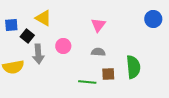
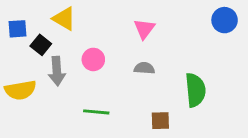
brown square: (108, 74) -> (160, 121), moved
green line: (87, 82) -> (96, 112), moved

